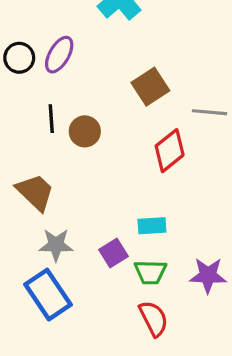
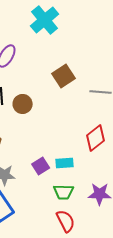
red diamond: (170, 151) -> (96, 138), moved
purple square: (114, 253) -> (41, 166), moved

